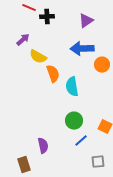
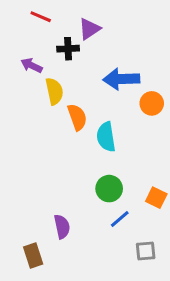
black cross: (47, 17) -> (68, 49), moved
purple triangle: (86, 21) -> (89, 29), moved
purple arrow: (23, 40) -> (32, 65), turned -112
yellow semicircle: (38, 57) -> (54, 91), turned -132

